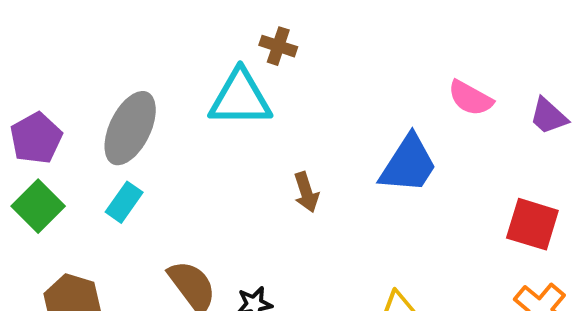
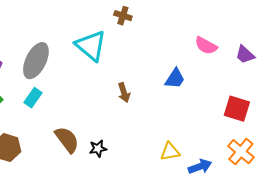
brown cross: (278, 46) -> (123, 16), moved
cyan triangle: (240, 98) -> (91, 46), turned 40
blue trapezoid: (408, 164) -> (175, 79), size x0.7

